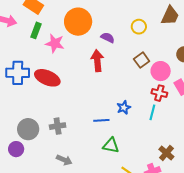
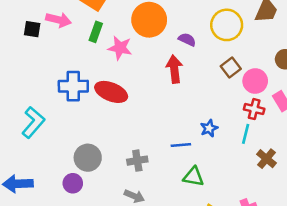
yellow circle: (139, 27) -> (227, 25), size x1.6
gray cross: (58, 126) -> (137, 161), moved
brown cross: (166, 153) -> (267, 159), moved

